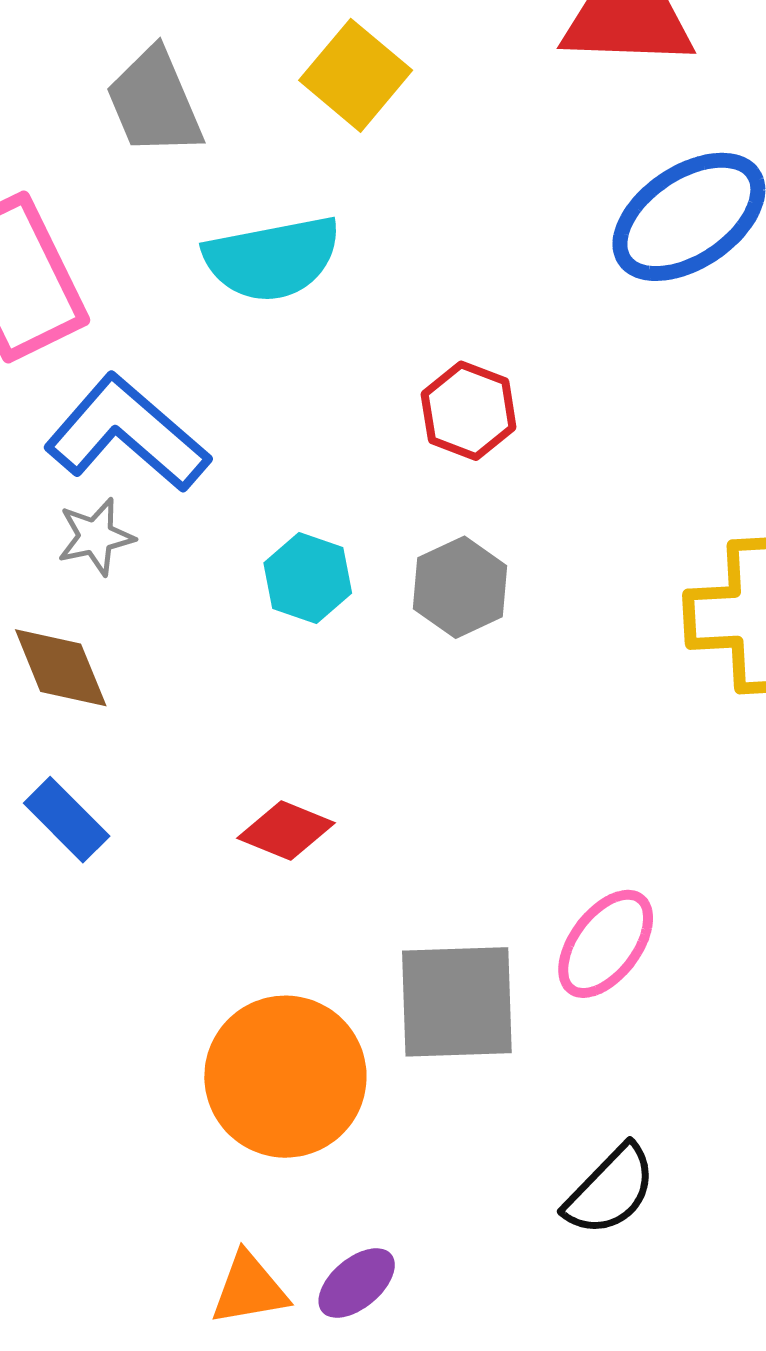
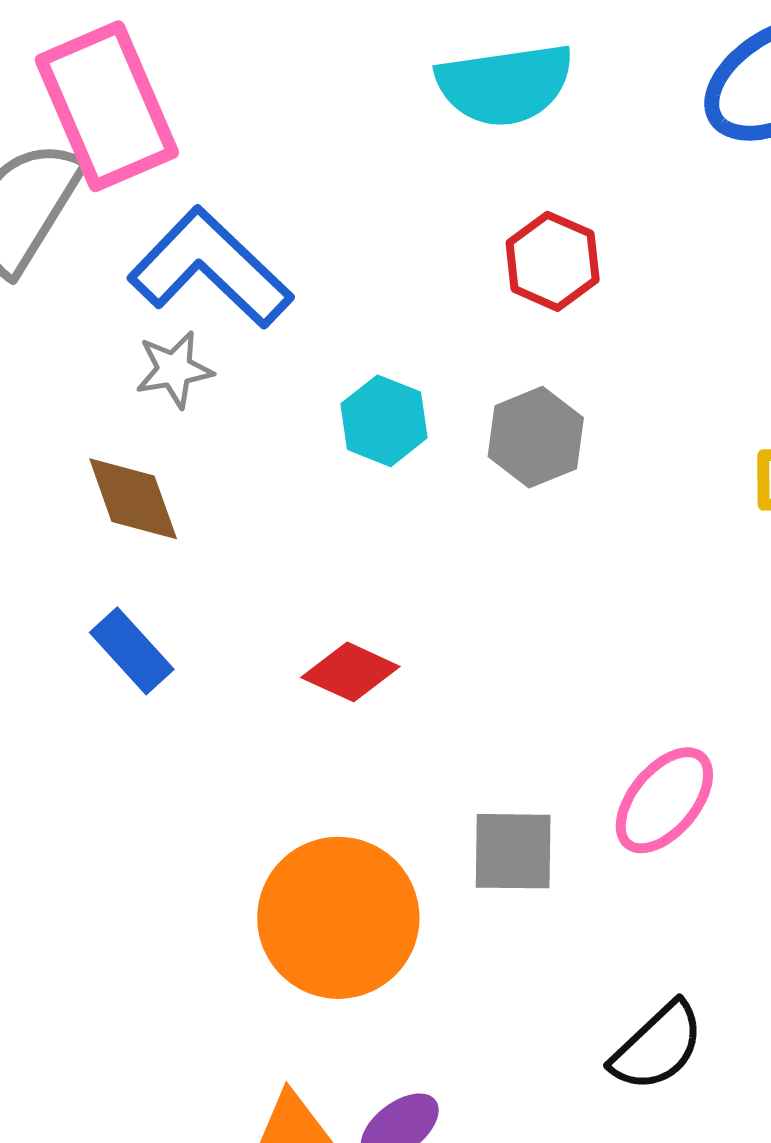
cyan semicircle: (272, 259) -> (505, 84), moved
gray square: (457, 1002) -> (513, 851), size x0.7

